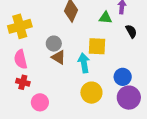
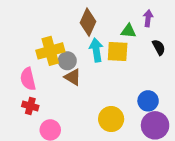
yellow cross: (20, 26) -> (50, 51), moved
yellow square: (97, 46) -> (118, 51), moved
cyan arrow: (84, 63) -> (96, 50), moved

